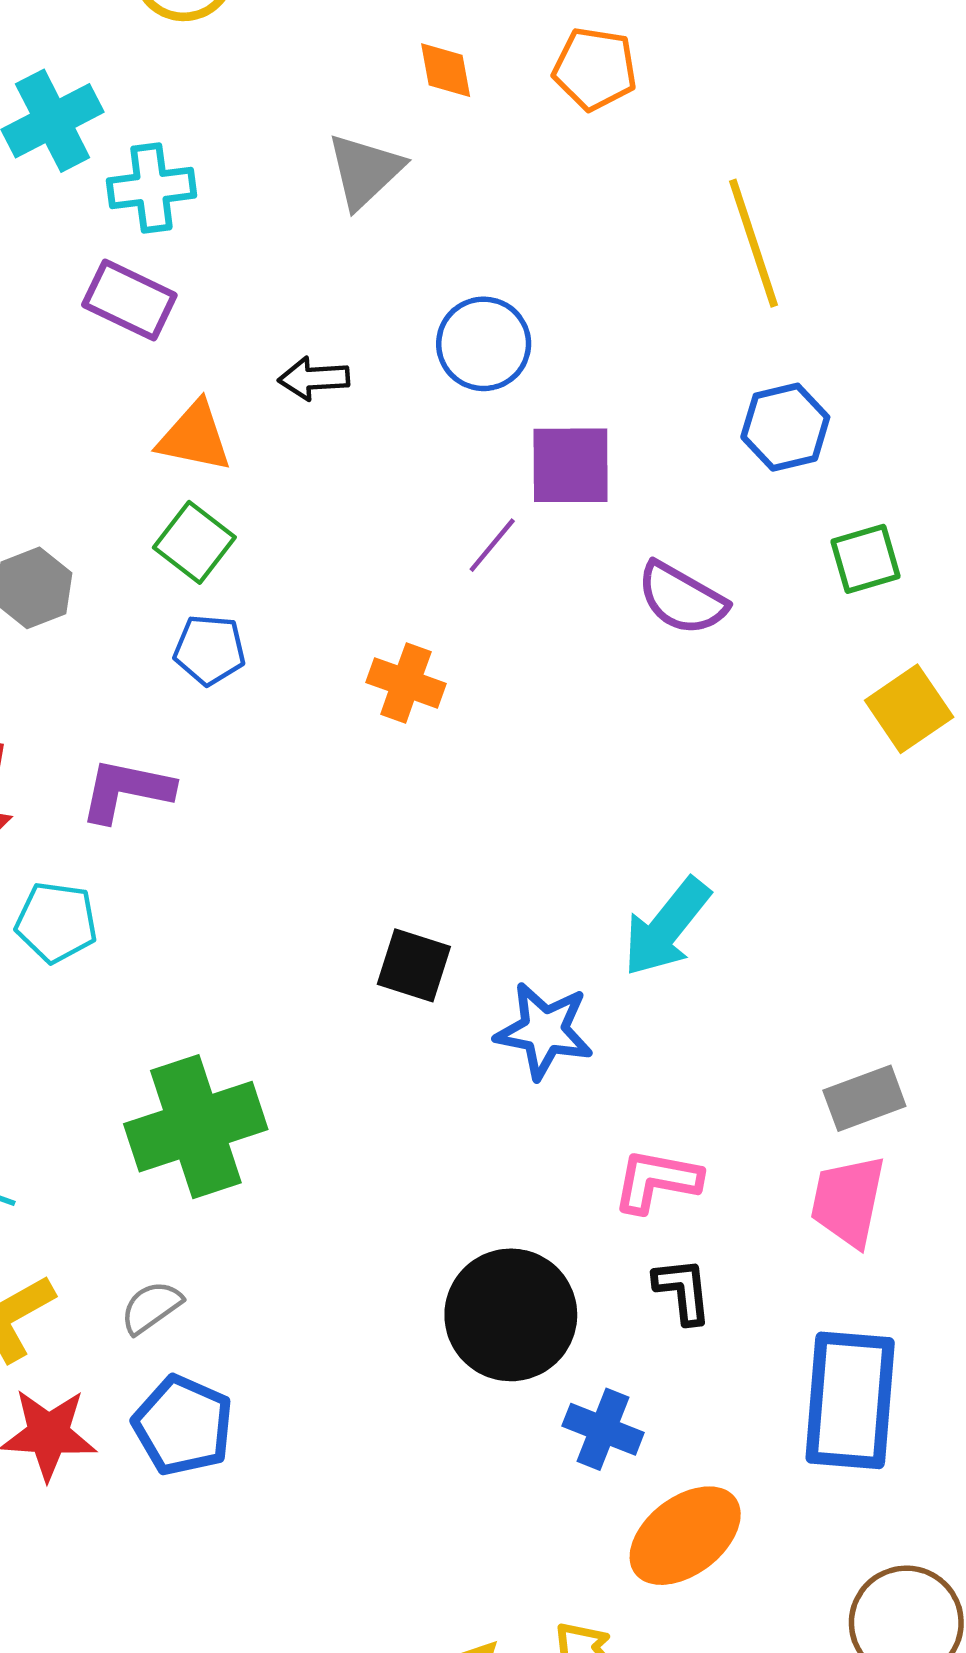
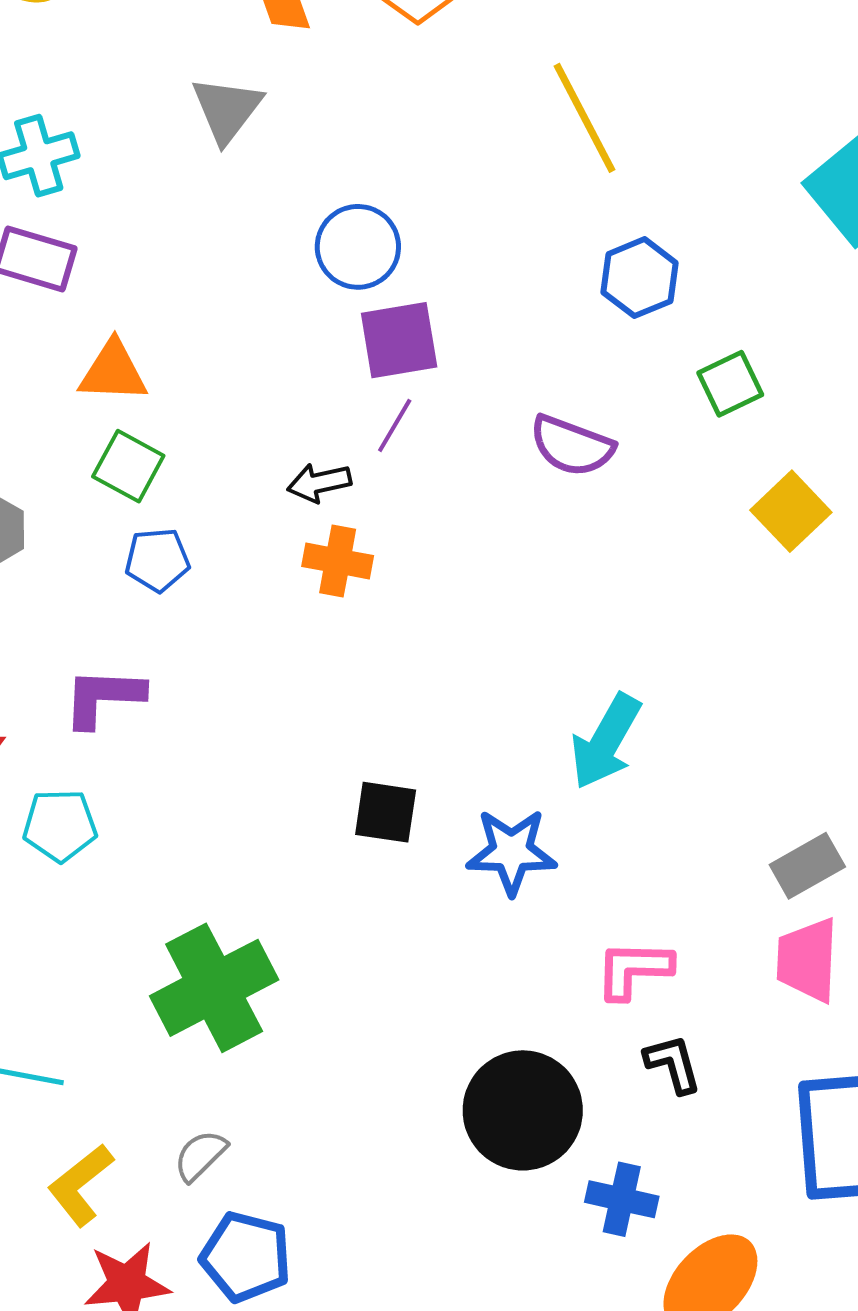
black arrow: (314, 378) -> (319, 483), moved
purple square: (571, 465) -> (399, 340), moved

